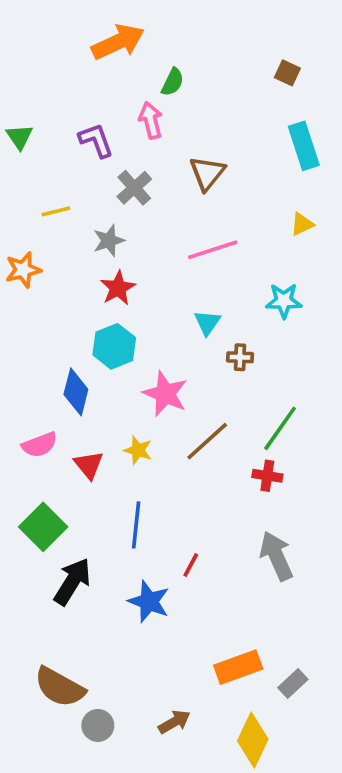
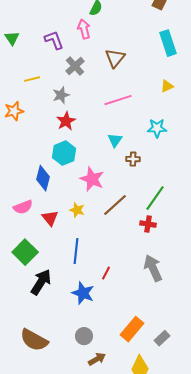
orange rectangle: (238, 667) -> (132, 329), turned -30
gray circle: (98, 725) -> (84, 336), moved

